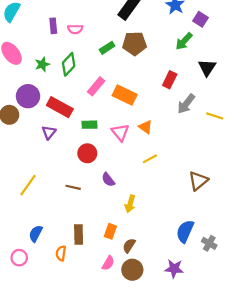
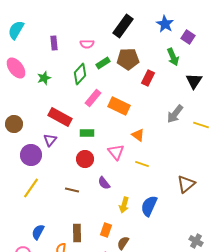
pink semicircle: (75, 29) -> (87, 44), moved
green arrow: (184, 41) -> (173, 57), turned -66
green diamond: (69, 64) -> (80, 74), moved
red rectangle: (170, 80) -> (148, 78), moved
purple circle: (28, 96) -> (31, 155), moved
pink triangle: (120, 132) -> (116, 152), moved
yellow line: (150, 159) -> (142, 164), turned 48
blue semicircle: (185, 231) -> (149, 206), moved

